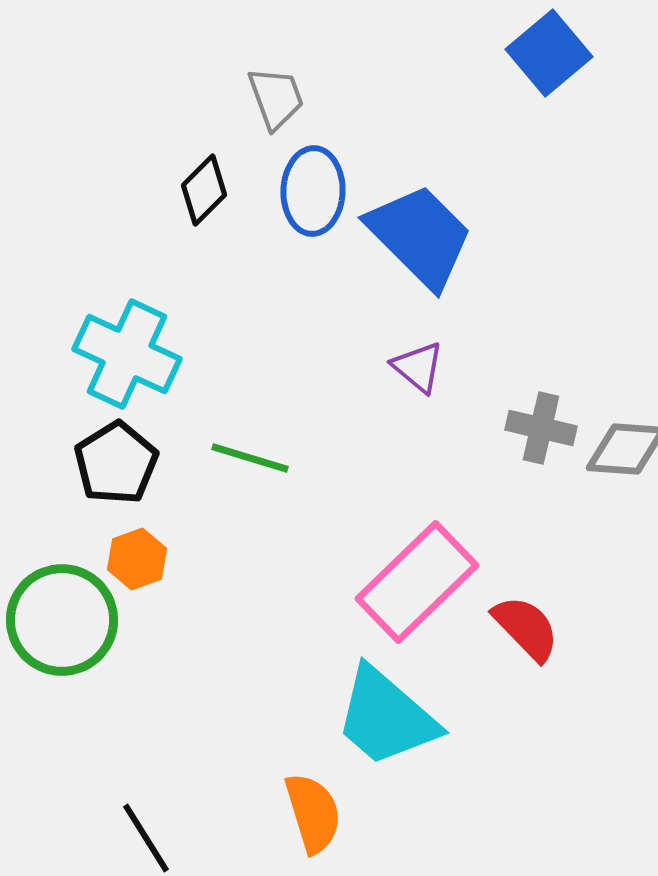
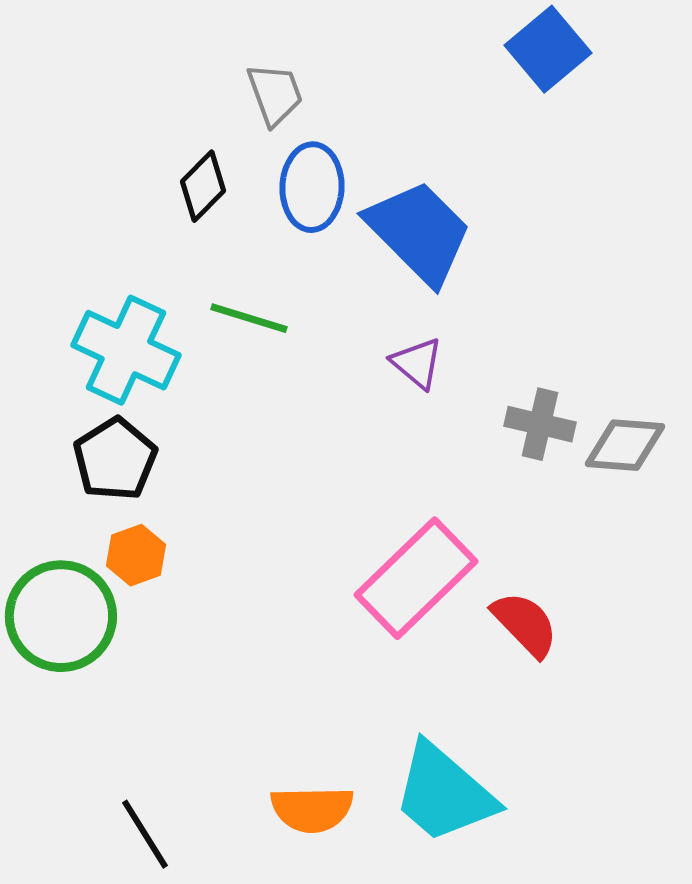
green line: (250, 458) -> (249, 318), moved
cyan trapezoid: (386, 717) -> (444, 793), moved
orange semicircle: (313, 813) -> (312, 809), turned 106

